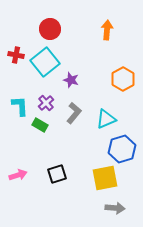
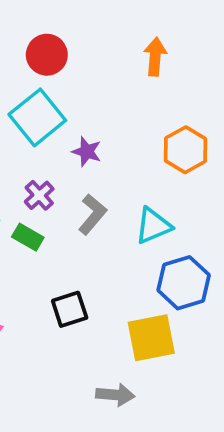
black square: (57, 174) -> (70, 309), moved
gray arrow: (115, 208) -> (115, 395), moved

